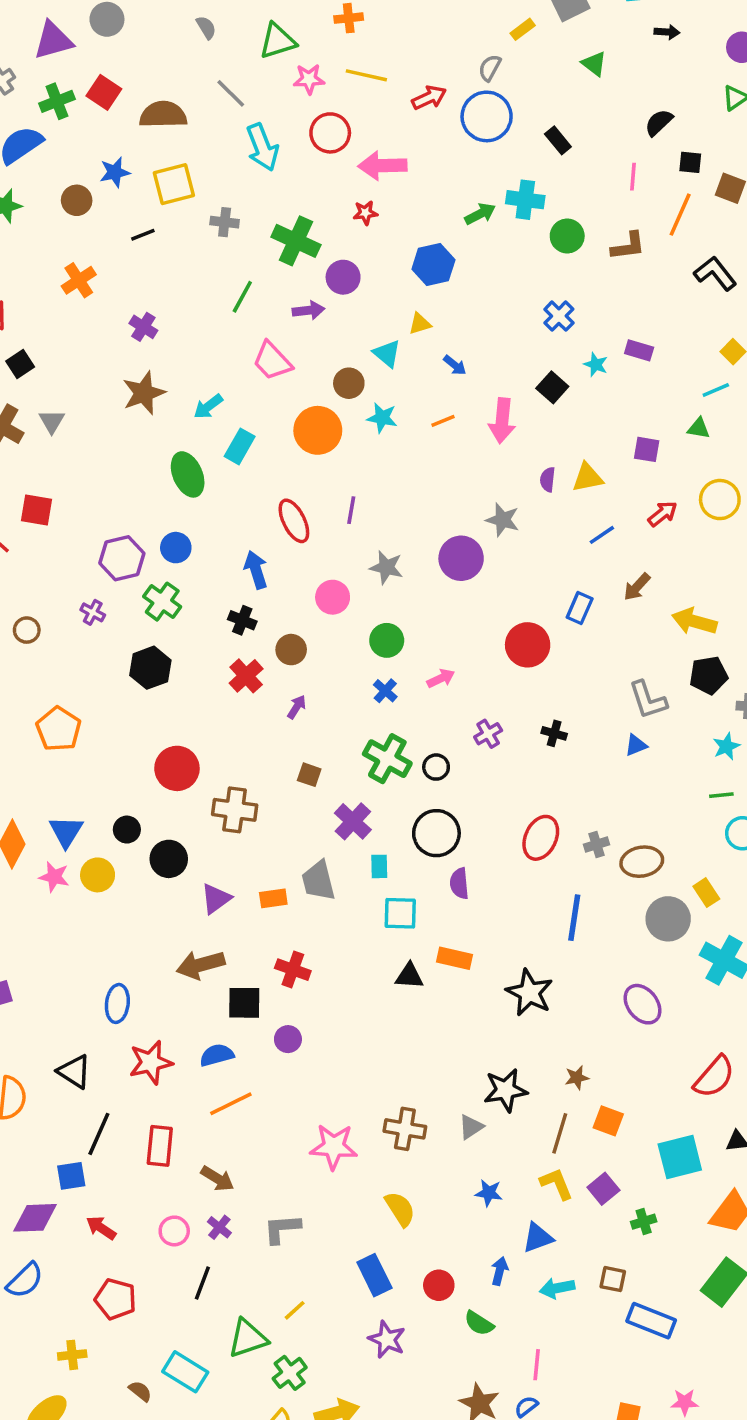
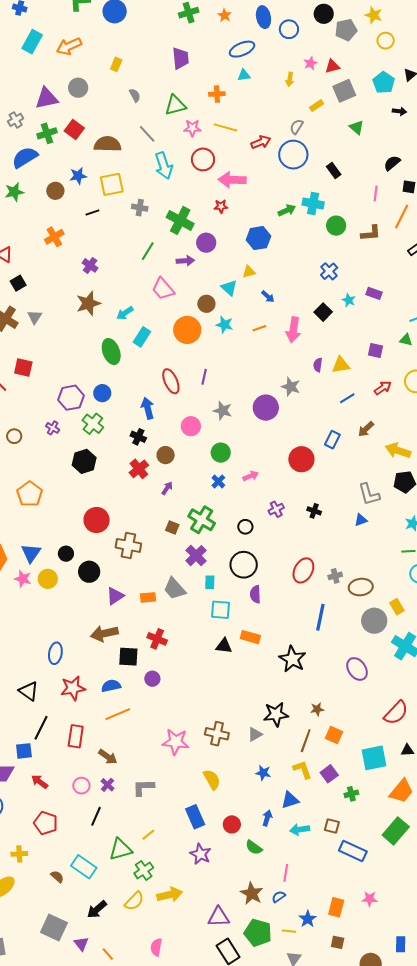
green cross: (387, 759) -> (202, 520), moved
gray trapezoid: (318, 881) -> (174, 589), turned -30

